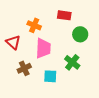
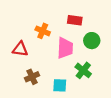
red triangle: (13, 42) -> (20, 49), turned -35
pink trapezoid: (43, 48) -> (65, 48), moved

